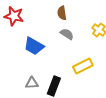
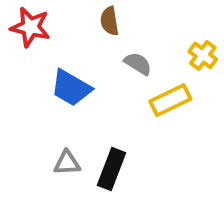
brown semicircle: (62, 13) -> (110, 21), moved
yellow rectangle: (83, 66) -> (170, 100), moved

